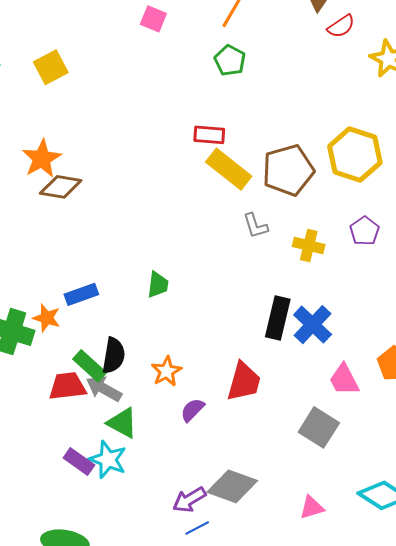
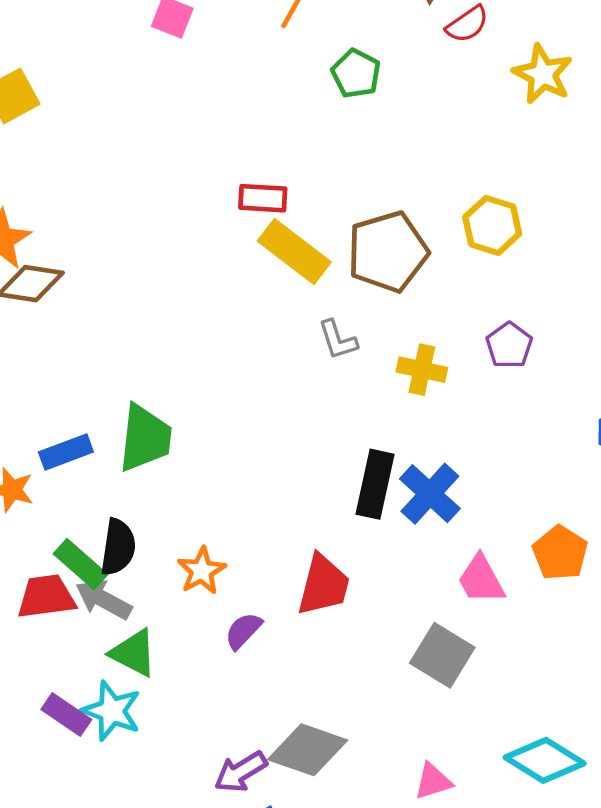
green pentagon: (230, 60) -> (356, 74), moved
yellow hexagon: (355, 155) -> (492, 225), size x0.7
green trapezoid: (158, 285) -> (145, 438), moved, size x1.6

